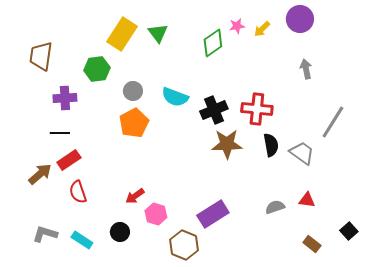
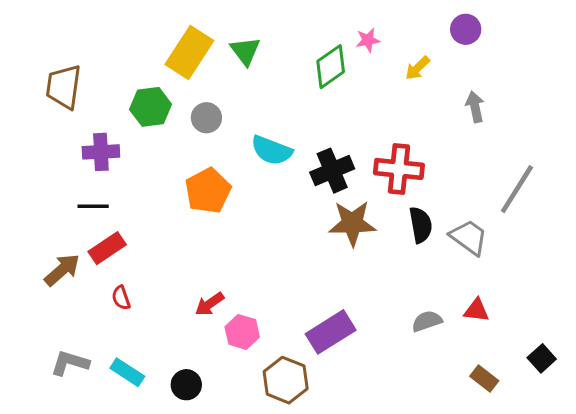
purple circle: (300, 19) -> (466, 29), size x0.7
yellow arrow: (262, 29) -> (418, 68), moved
gray circle: (133, 91) -> (206, 118), moved
red semicircle: (78, 192) -> (121, 298), size x0.7
black circle: (120, 232) -> (186, 385), moved

